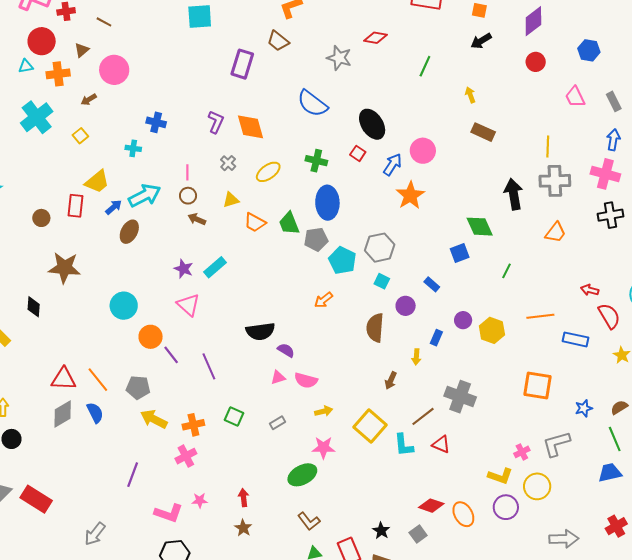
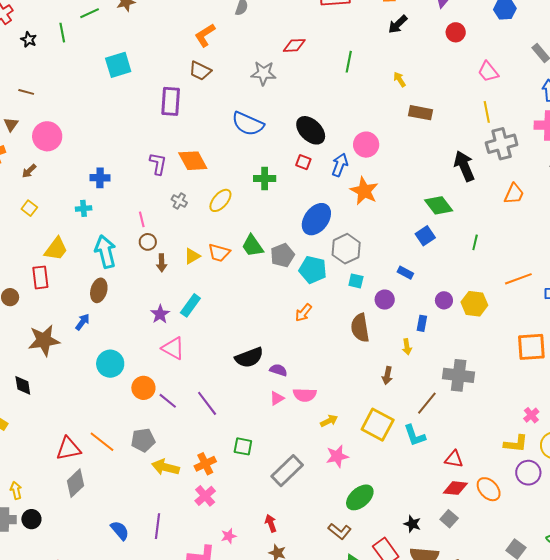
pink trapezoid: (575, 97) -> (488, 72), moved
cyan arrow: (145, 195) -> (105, 252), turned -64
yellow triangle: (231, 200) -> (192, 256), moved
blue ellipse: (327, 203) -> (316, 219), moved, turned 52
blue arrow: (114, 207) -> (82, 322), moved
brown arrow: (197, 219) -> (162, 263), turned -102
purple star: (184, 269) -> (160, 314), turned 30
blue semicircle: (95, 413) -> (120, 530), moved
gray rectangle: (278, 423) -> (287, 471), moved, size x2.0
red triangle: (441, 444) -> (454, 459), moved
green ellipse: (302, 475) -> (360, 497), moved

